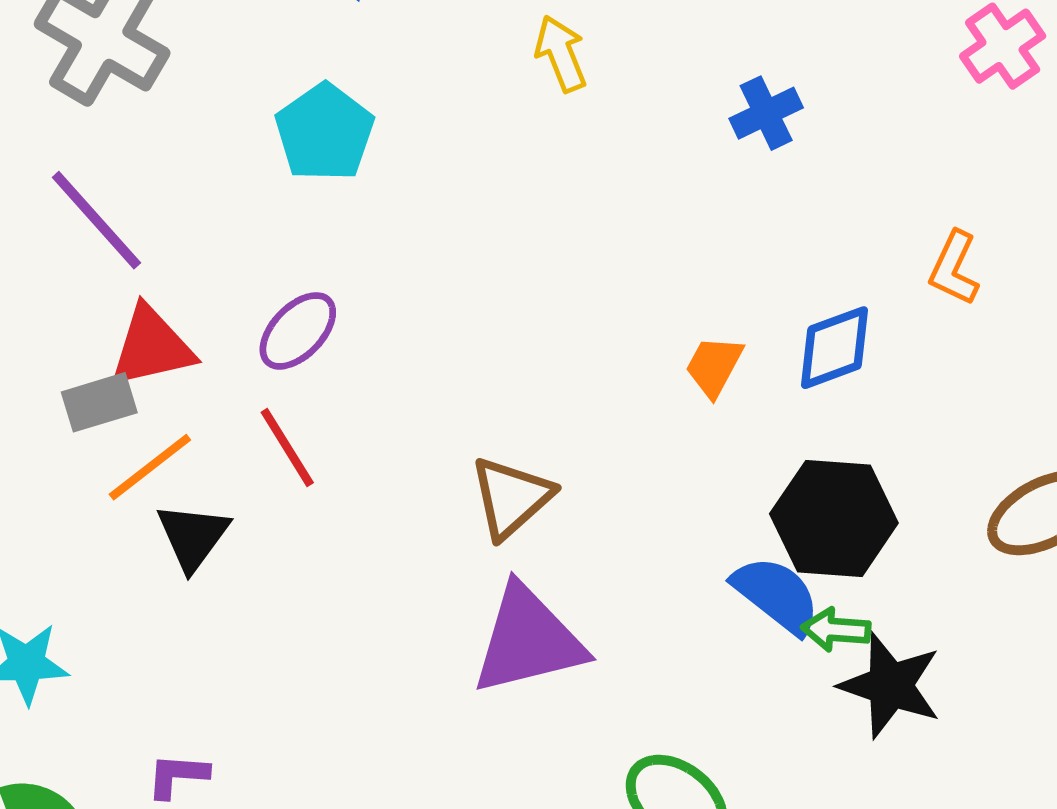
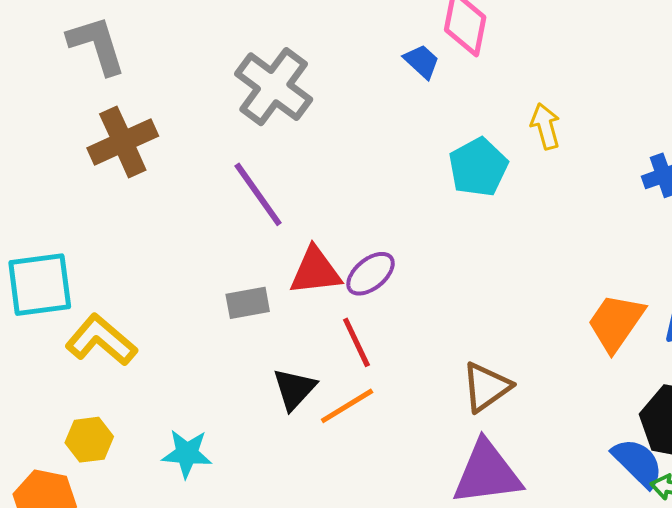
cyan pentagon: (325, 132) -> (478, 167), moved
red triangle: (152, 347) -> (315, 271), moved
orange trapezoid: (714, 366) -> (616, 322), size x1.6
orange line: (150, 467) -> (347, 406), moved

